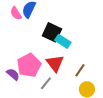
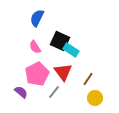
pink semicircle: (16, 13) -> (35, 47), moved
purple semicircle: (13, 74) -> (21, 92), moved

